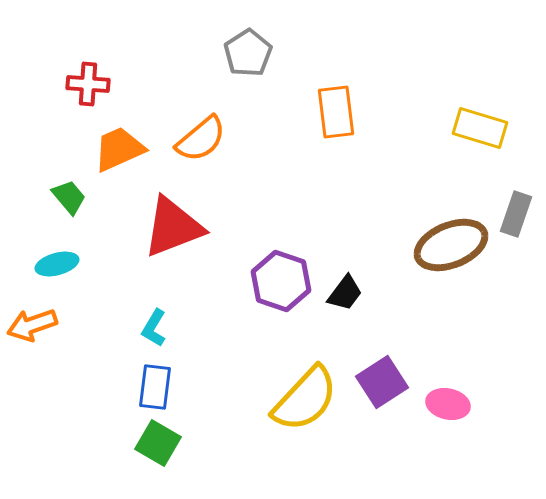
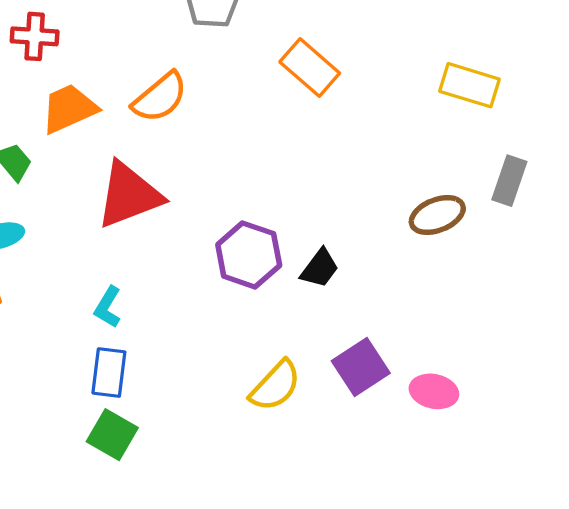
orange rectangle: (336, 112) -> (310, 67), turned -42
brown ellipse: (451, 245) -> (437, 215), size x0.7
yellow semicircle: (305, 399) -> (275, 386), size x0.7

